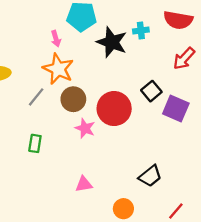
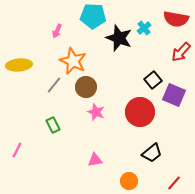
cyan cross: (141, 31) -> (144, 28), turned -32
pink arrow: (56, 39) -> (57, 31), moved, turned 40
red circle: (114, 109) -> (140, 112), moved
green rectangle: (35, 143) -> (53, 125), turned -35

